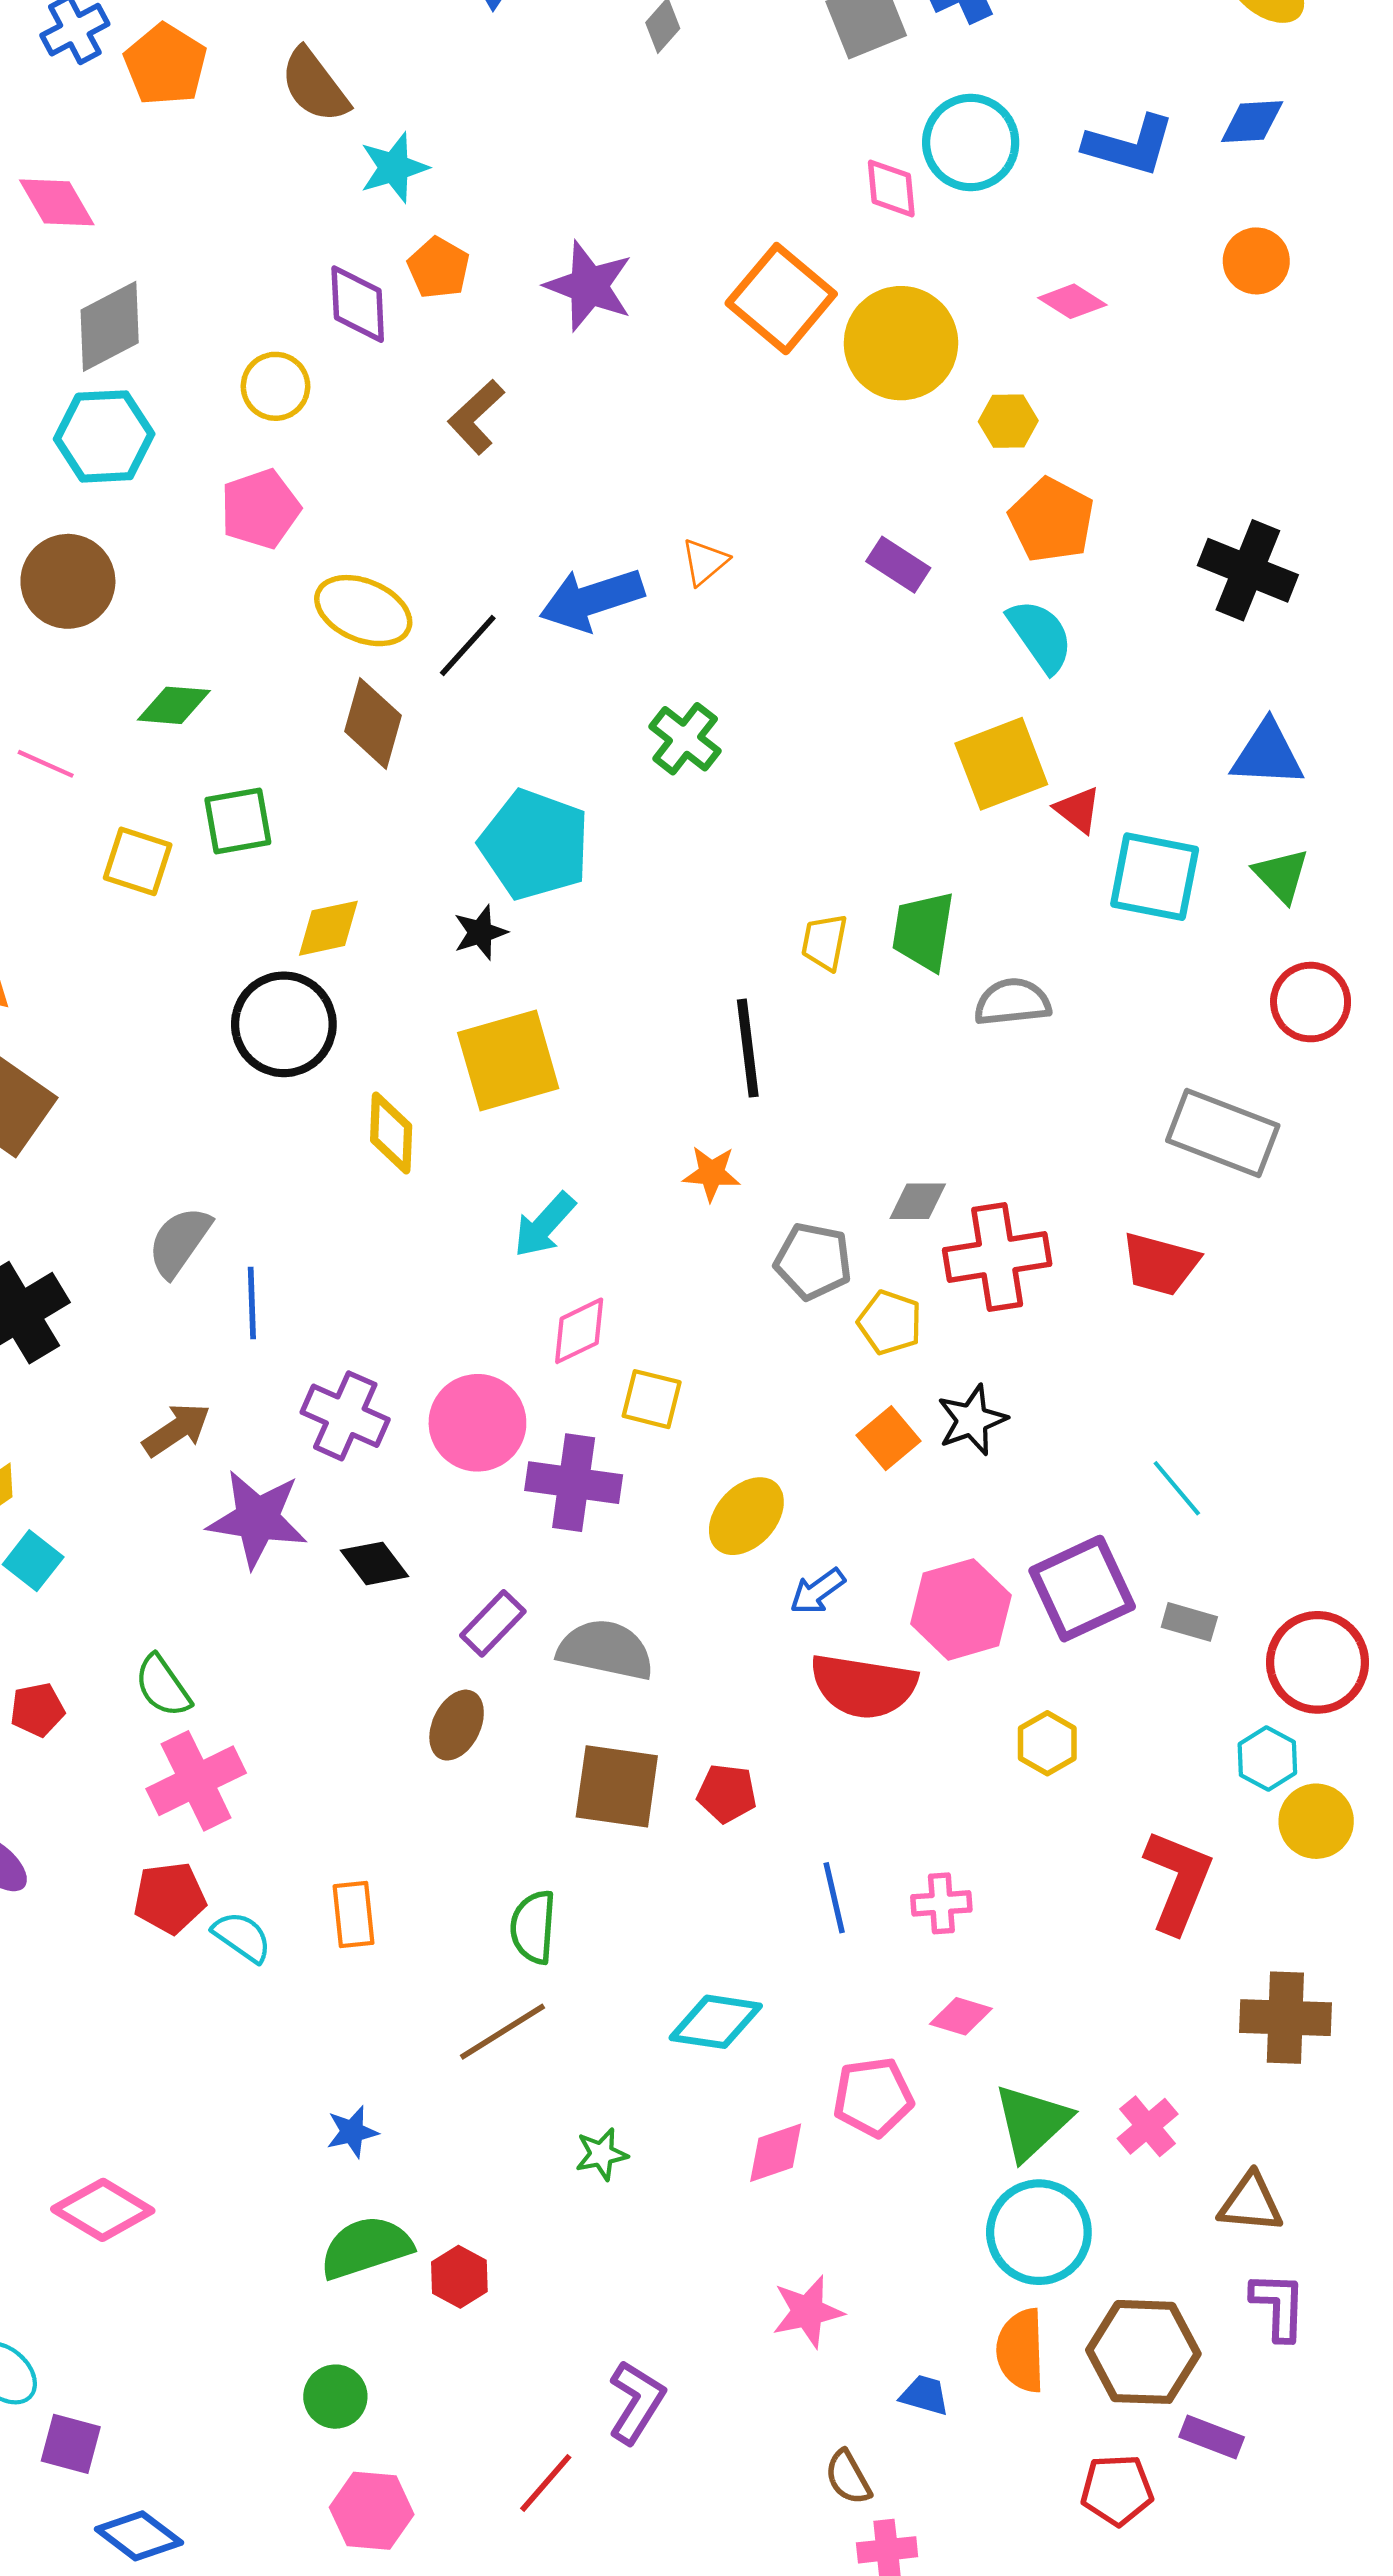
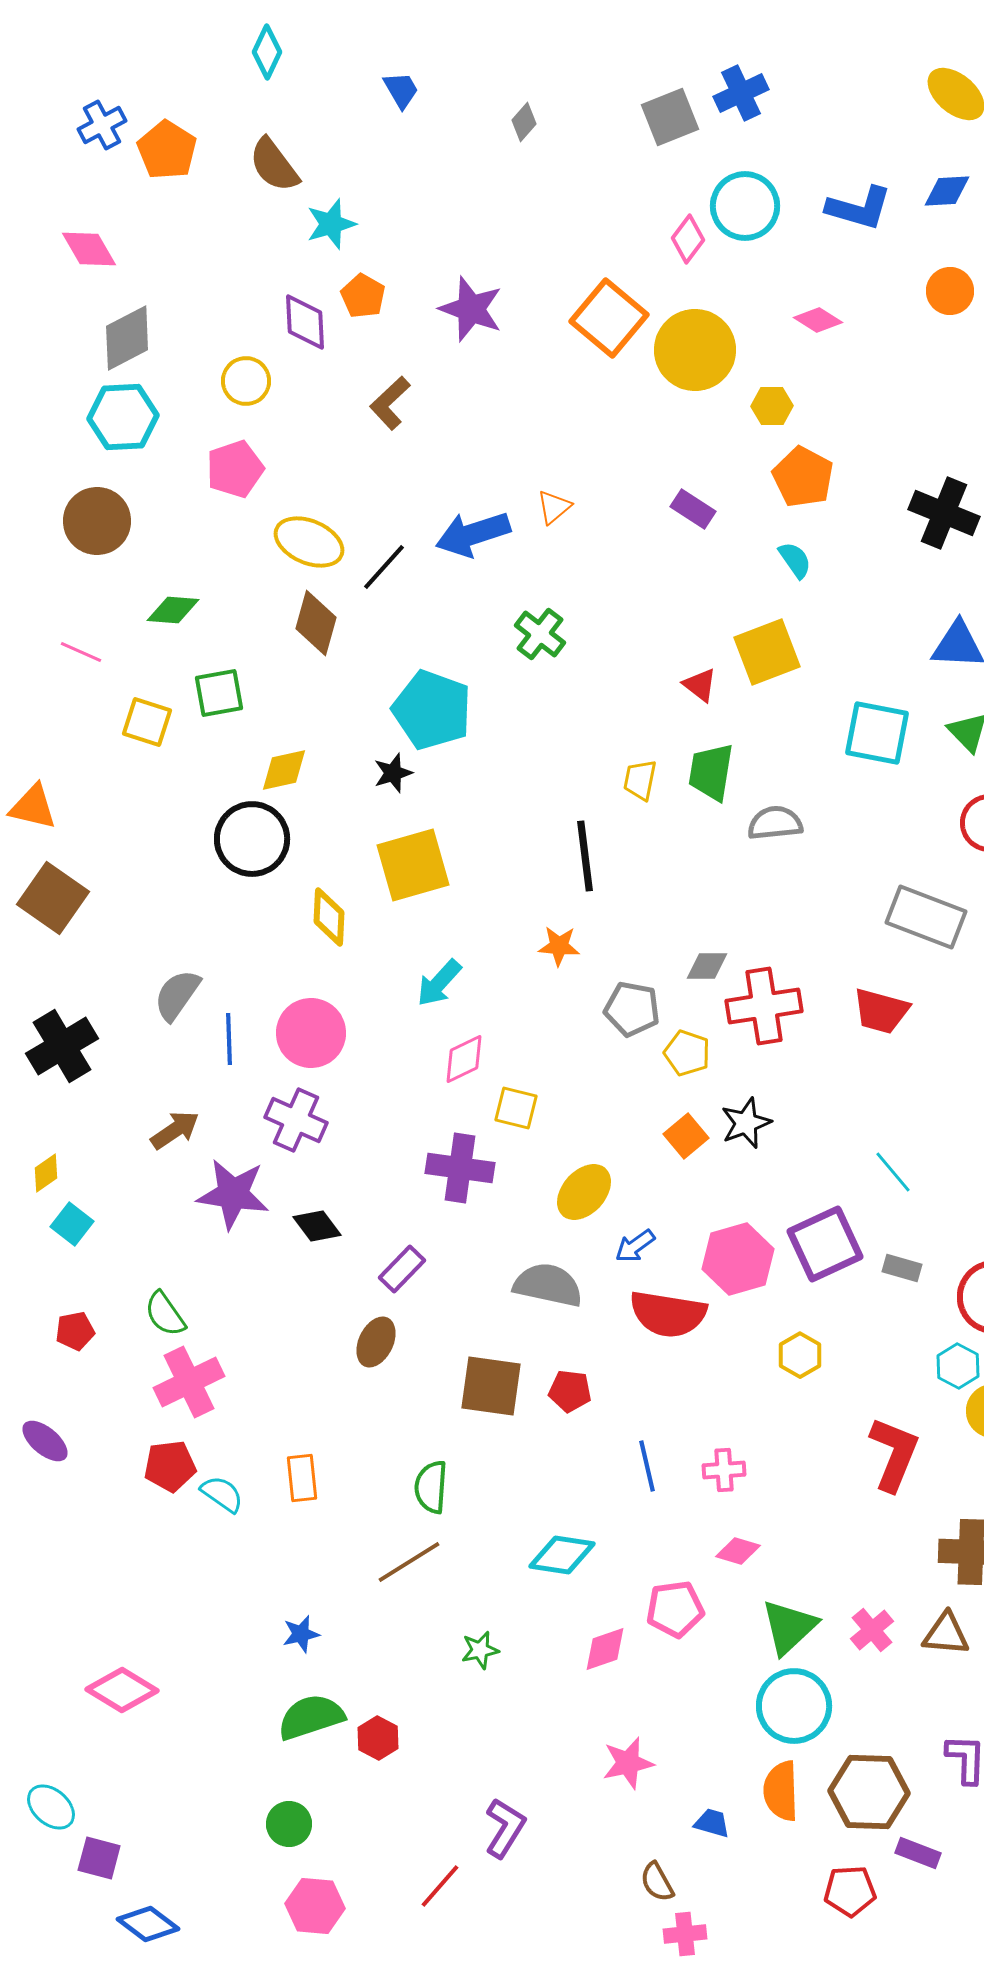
pink diamond: (891, 188) -> (688, 239), turned 42
cyan semicircle: (1040, 636) -> (795, 560), size x0.7
red triangle: (1078, 810) -> (700, 685), moved
pink circle: (477, 1423) -> (311, 1033), moved
gray semicircle: (606, 1650) -> (548, 1285), moved
brown triangle: (1251, 2203) -> (946, 1634), moved

